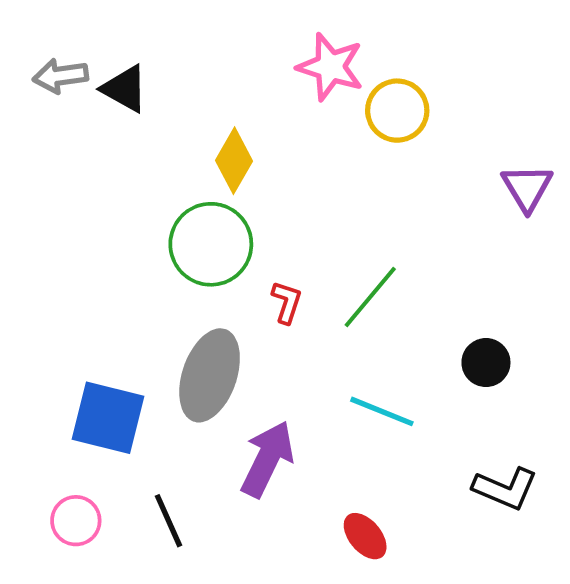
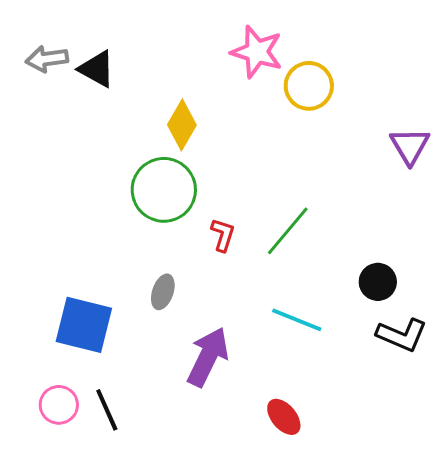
gray ellipse: (210, 375) -> (163, 292), size x0.5
black L-shape: (505, 489) -> (402, 335), moved
black line: (168, 521) -> (107, 410), moved

